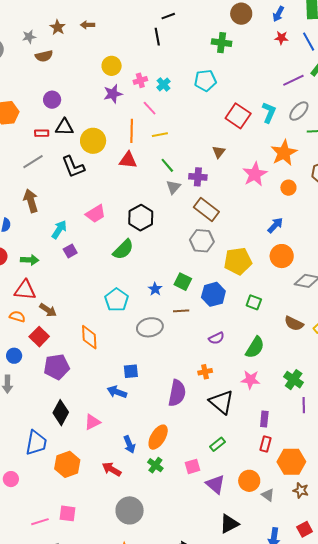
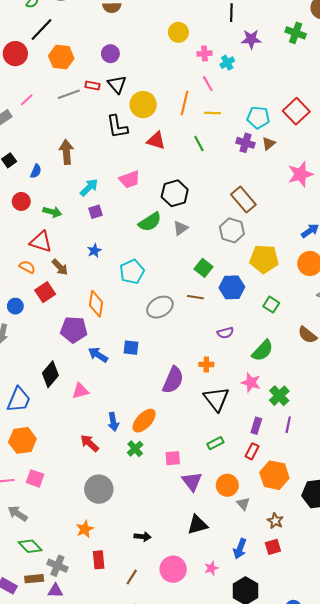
cyan pentagon: (205, 80) -> (258, 117), moved
purple star: (113, 94) -> (251, 39), moved
black triangle: (64, 127) -> (117, 84), turned 36
red triangle: (128, 160) -> (156, 141), moved
gray line: (33, 162) -> (69, 94), moved
green line: (167, 165) -> (199, 143), moved
purple cross: (198, 177) -> (246, 143), moved
gray triangle: (173, 187) -> (181, 228), moved
blue star: (155, 289) -> (94, 251), moved
gray ellipse: (150, 327) -> (160, 307), turned -30
purple pentagon: (57, 367) -> (74, 330), moved
green cross: (294, 380) -> (279, 396), moved
blue arrow: (117, 392) -> (98, 355), moved
purple line: (304, 405) -> (288, 425), moved
green rectangle: (217, 444) -> (215, 443), moved
orange hexagon: (67, 464) -> (22, 440), moved
brown star: (301, 490) -> (275, 521), moved

